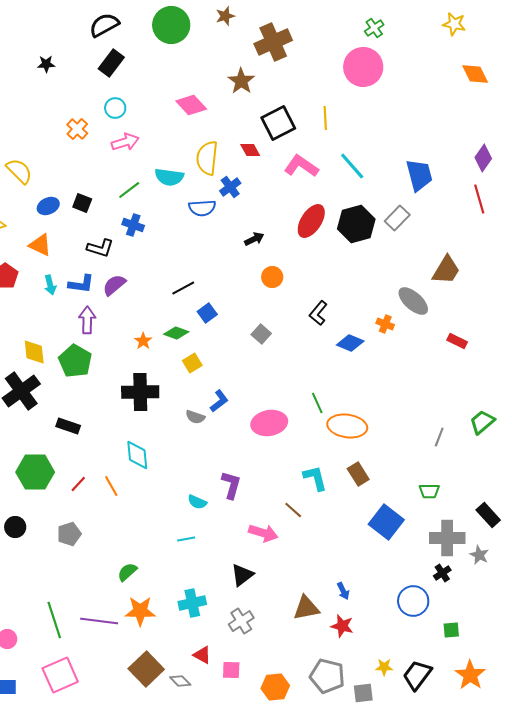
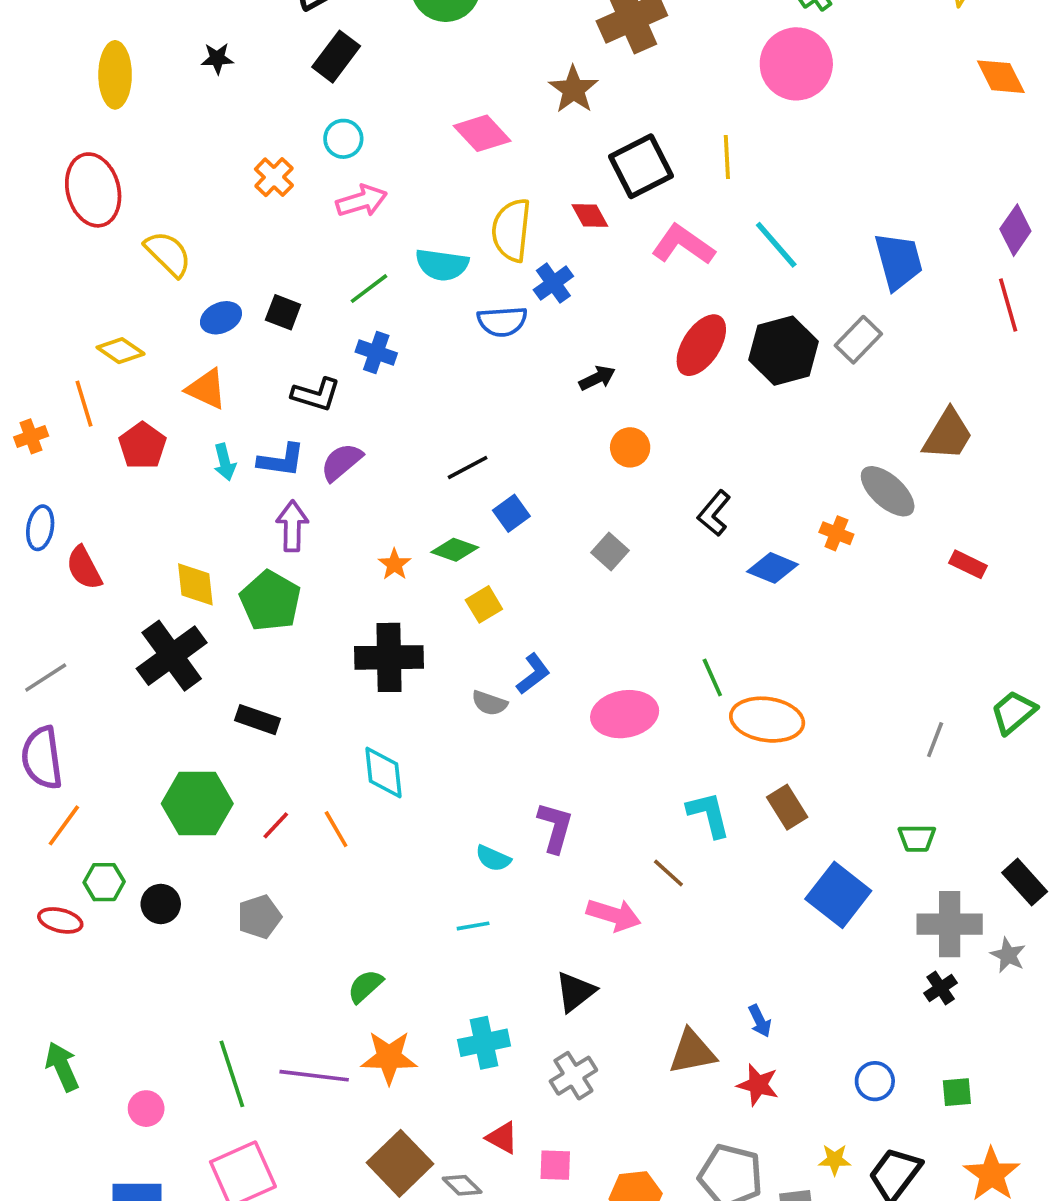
blue circle: (413, 601) -> (875, 1081), moved, size x0.7

